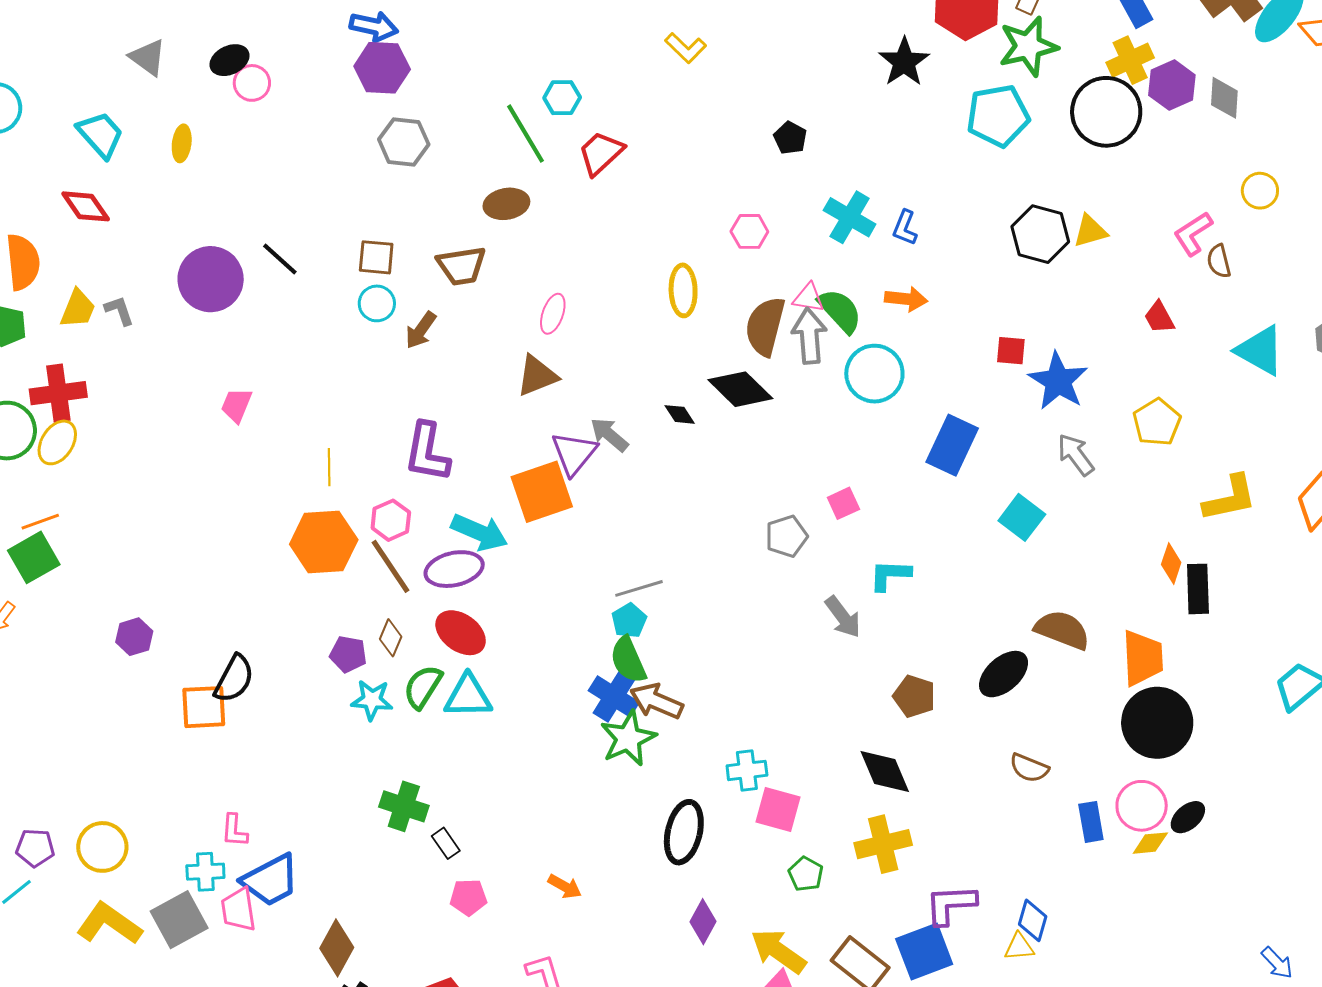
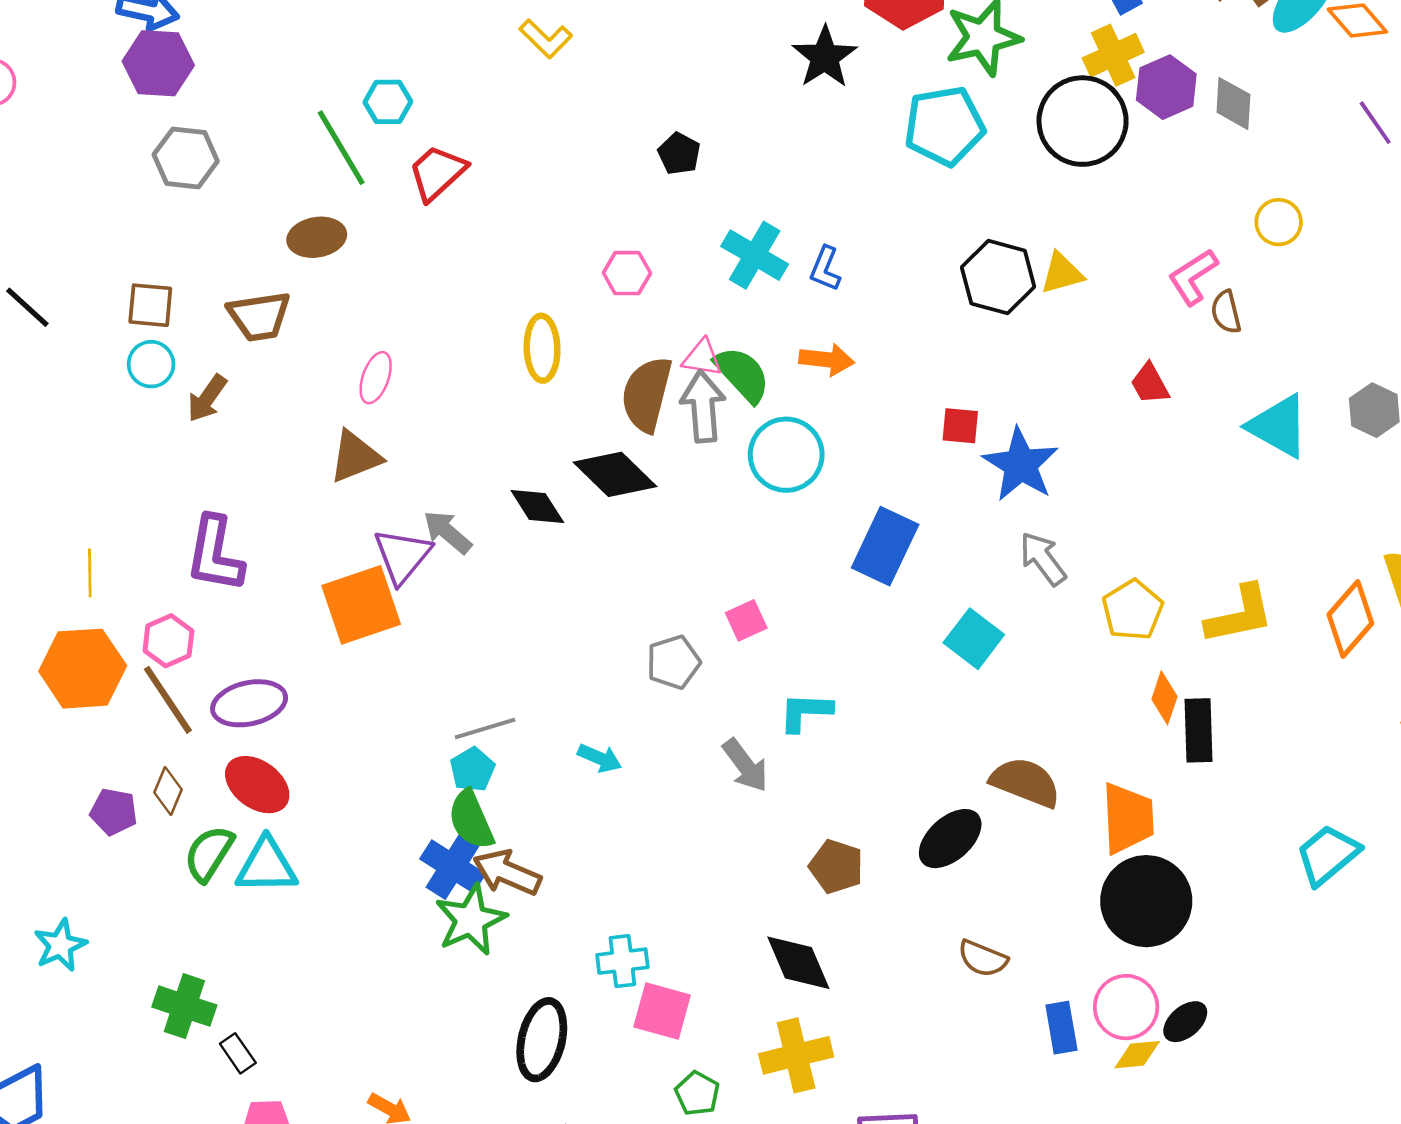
black diamond: (680, 414) -> (537, 506), size x1.4
yellow pentagon: (1157, 422) -> (1133, 610), moved
cyan arrow: (479, 532) -> (600, 758), moved, size x0.6
cyan star: (372, 700) -> (60, 945), moved, turned -30

